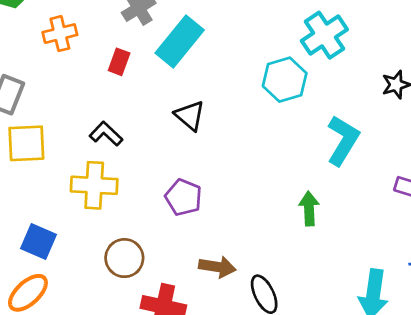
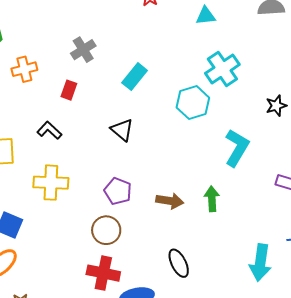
cyan rectangle: (180, 41) -> (135, 77), moved, size x0.7
black L-shape: (106, 134) -> (49, 130), moved
brown circle: (124, 258) -> (106, 230), moved
brown arrow: (217, 267) -> (170, 201), moved

